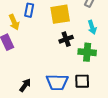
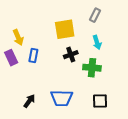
blue rectangle: (29, 10) -> (33, 56), moved
black square: (82, 81) -> (100, 101), moved

